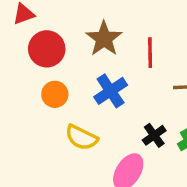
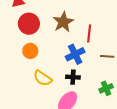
blue cross: (111, 91) -> (75, 54), moved
black cross: (154, 135) -> (73, 77), moved, turned 32

